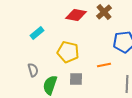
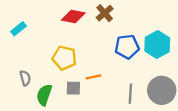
cyan rectangle: (37, 33) -> (18, 29), moved
orange line: (104, 65) -> (93, 77), moved

